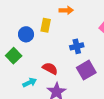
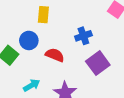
blue circle: (26, 34) -> (29, 40), moved
red semicircle: (50, 68) -> (55, 55), moved

